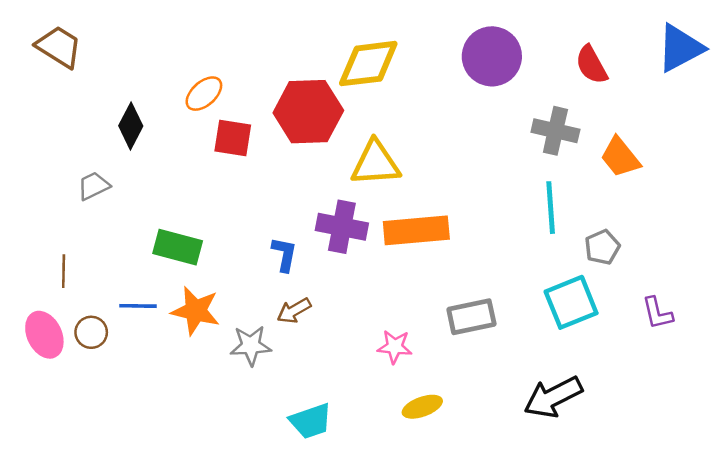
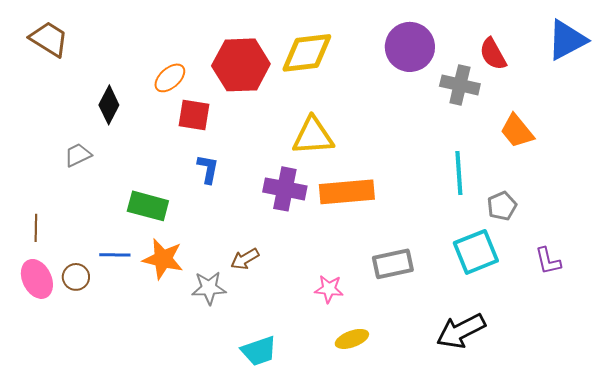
red hexagon: (308, 112) -> (241, 65), moved
gray cross: (555, 131) -> (460, 85), moved
blue L-shape: (284, 254) -> (208, 169), moved
brown line: (64, 271) -> (36, 228), moved

